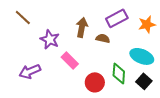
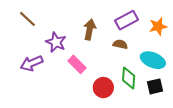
brown semicircle: (103, 38) -> (120, 44), moved
purple arrow: (30, 71) -> (32, 63), moved
black square: (144, 81) -> (155, 86), turned 35

